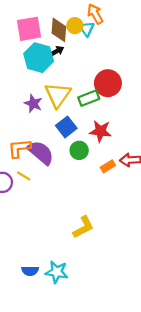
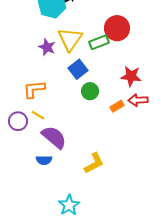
red star: (100, 131) -> (131, 76), moved
purple semicircle: (41, 153) -> (54, 137), moved
blue semicircle: (30, 271) -> (44, 160), moved
cyan star: (57, 272) -> (69, 205), turned 30

